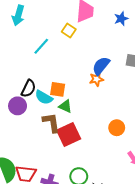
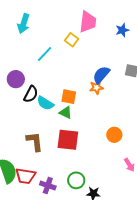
orange square: (58, 89) -> (69, 97), moved
purple circle: (18, 106) -> (16, 79), moved
brown L-shape: (51, 123) -> (35, 142), moved
red square: (69, 135) -> (68, 140), turned 30

